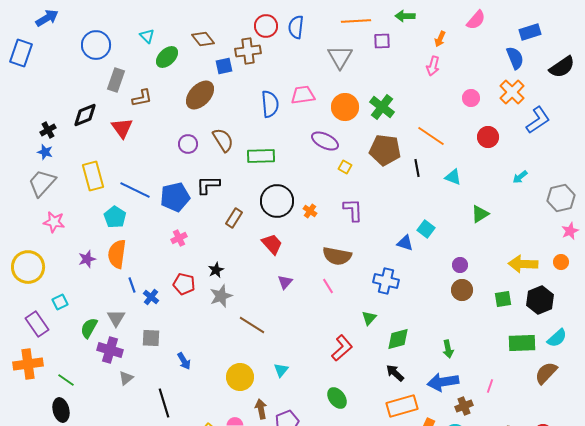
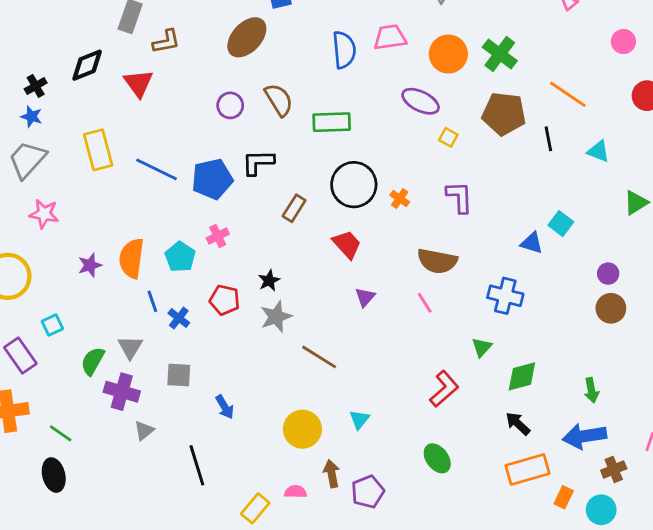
cyan pentagon: (115, 217) -> (180, 257), moved

